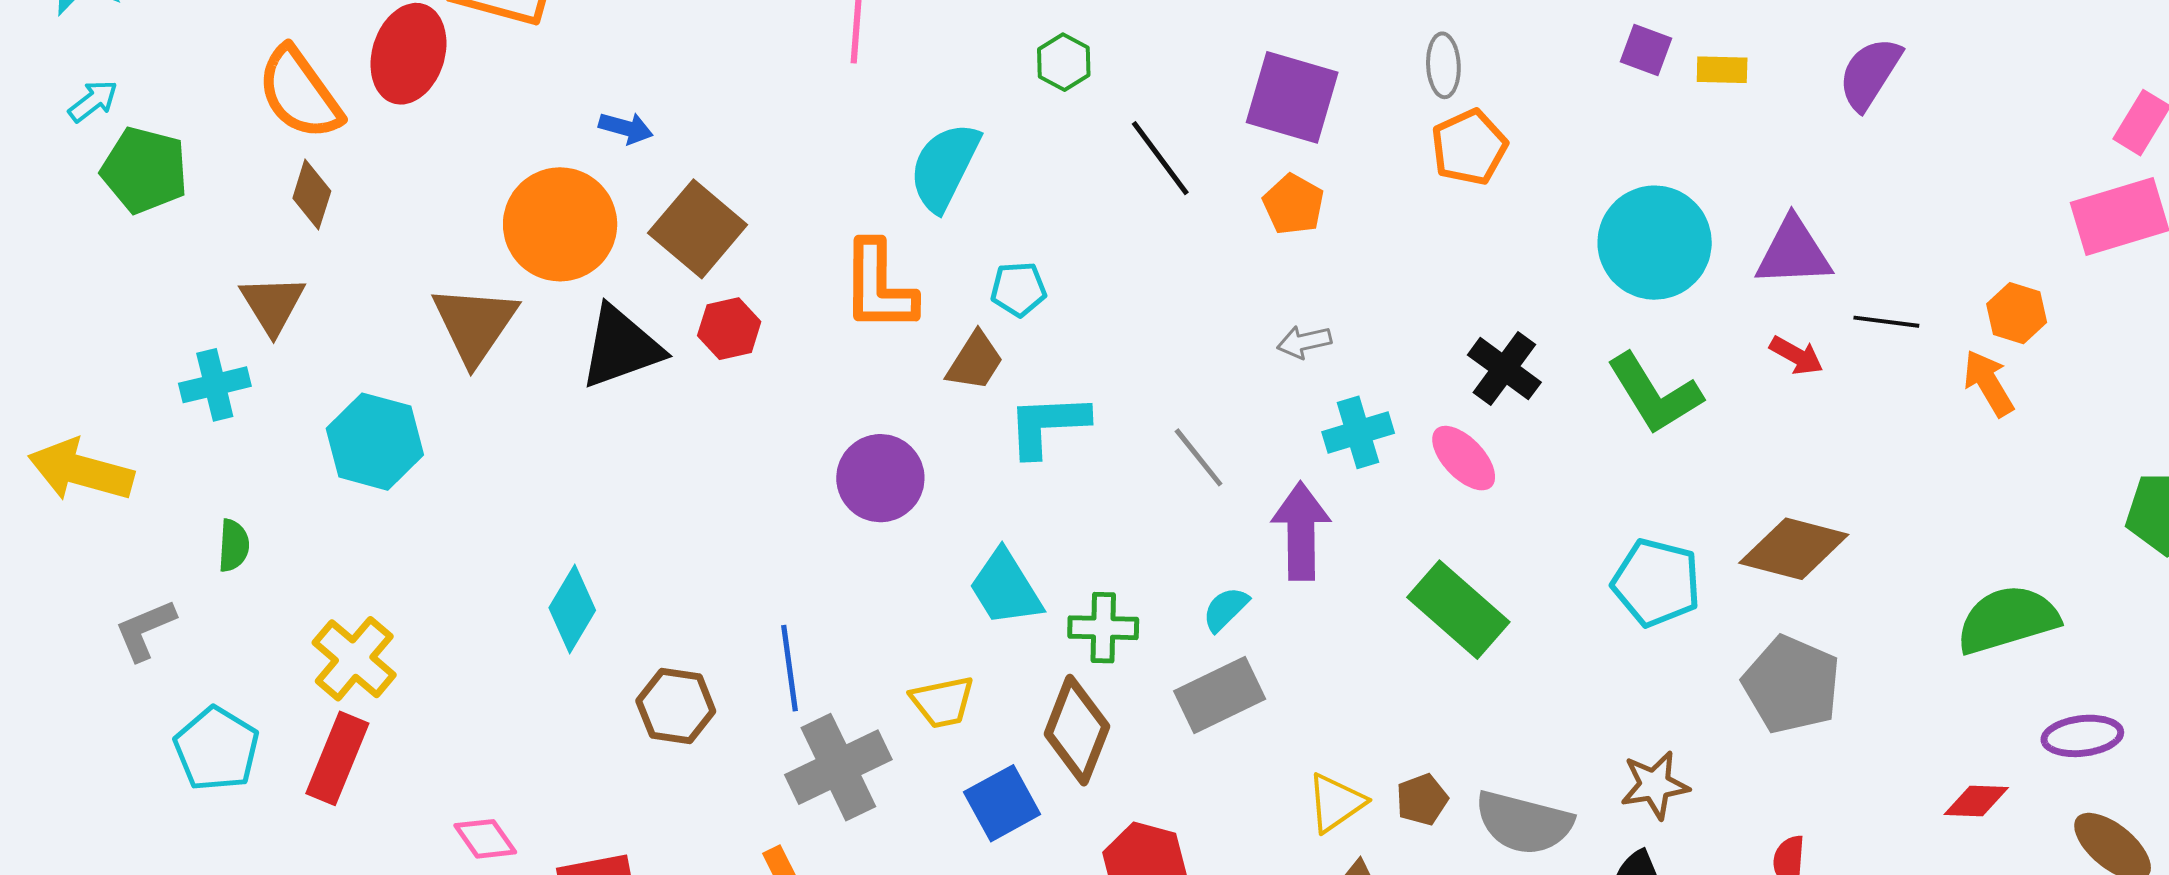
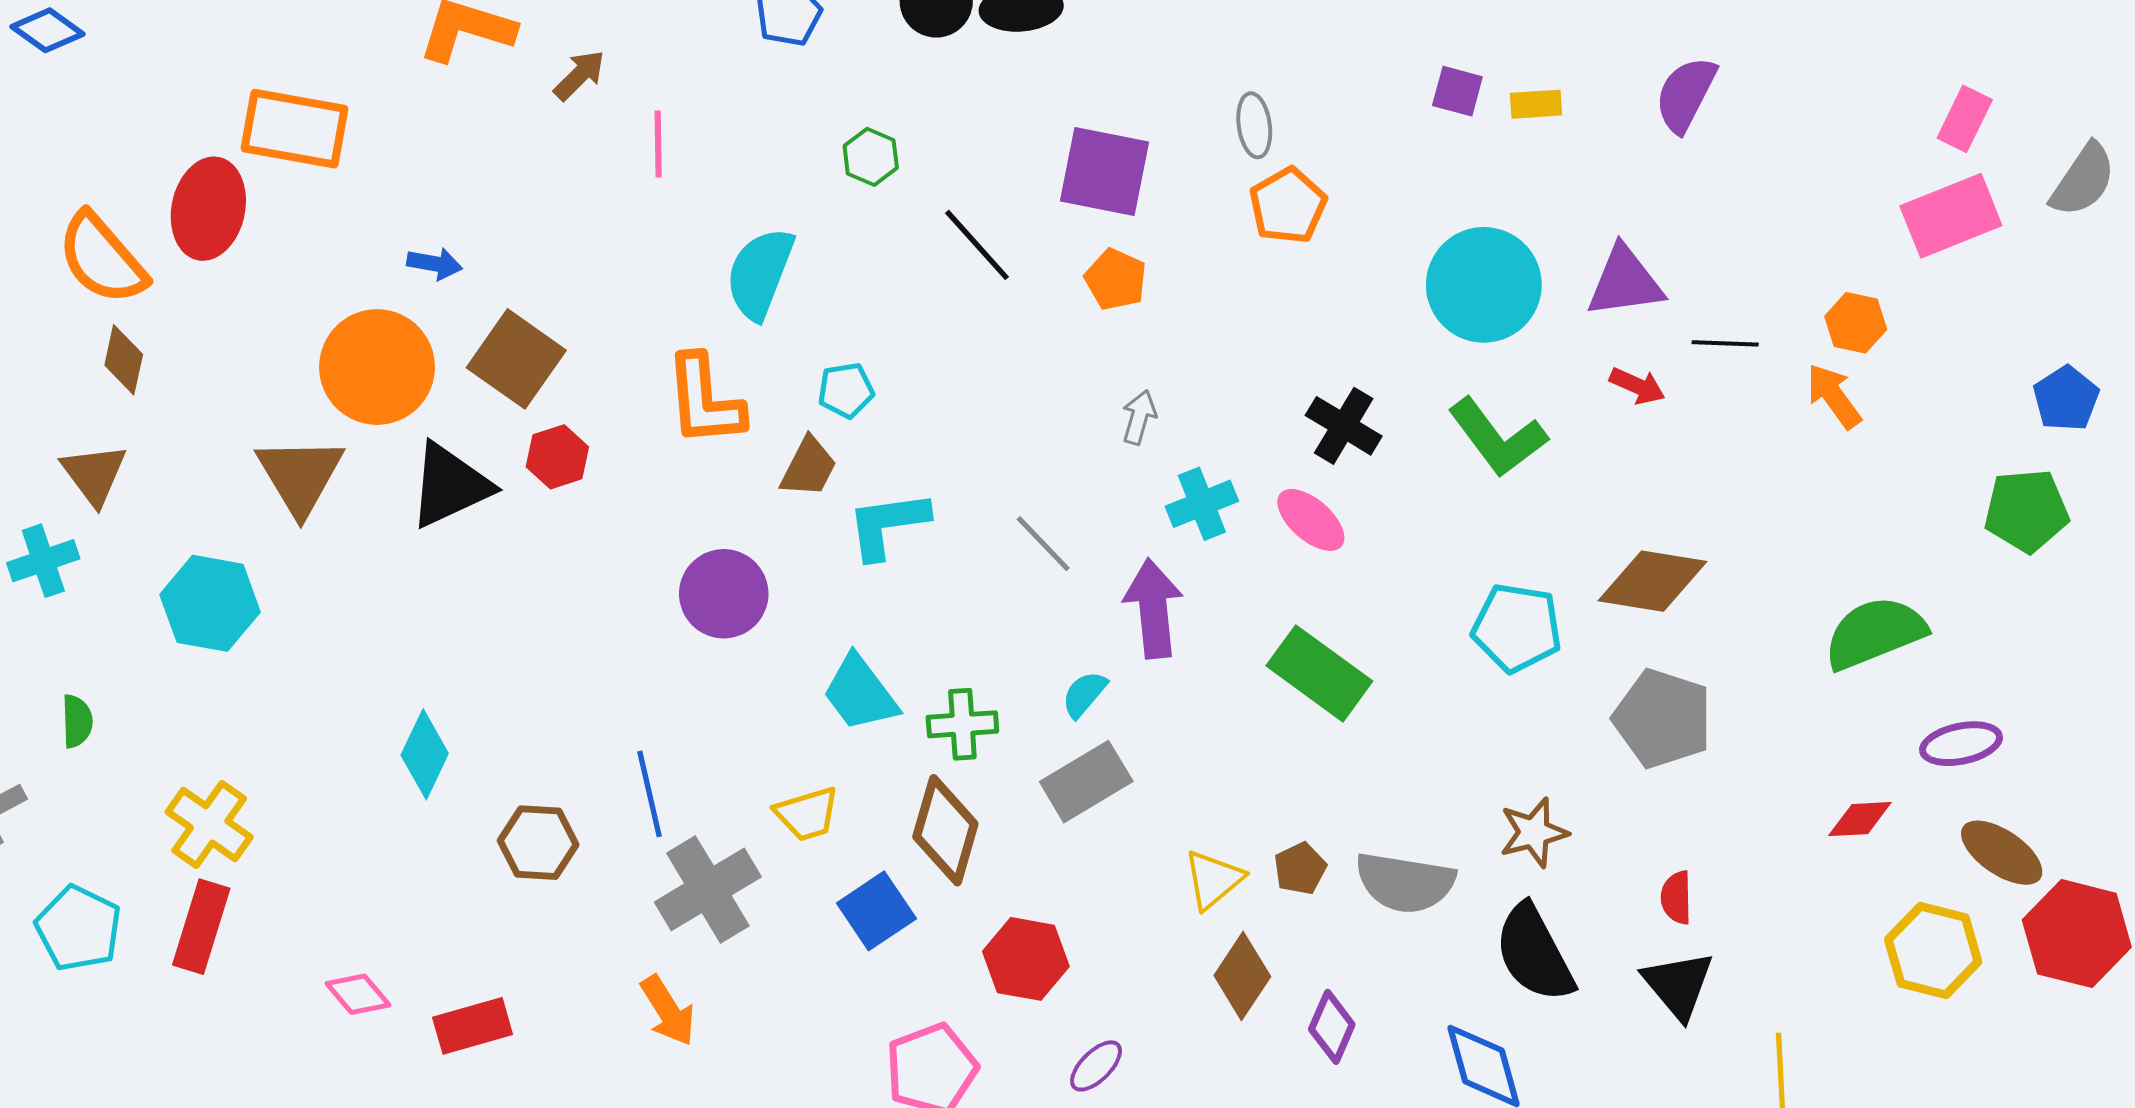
gray arrow: (1304, 342) -> (1139, 417), turned 124

